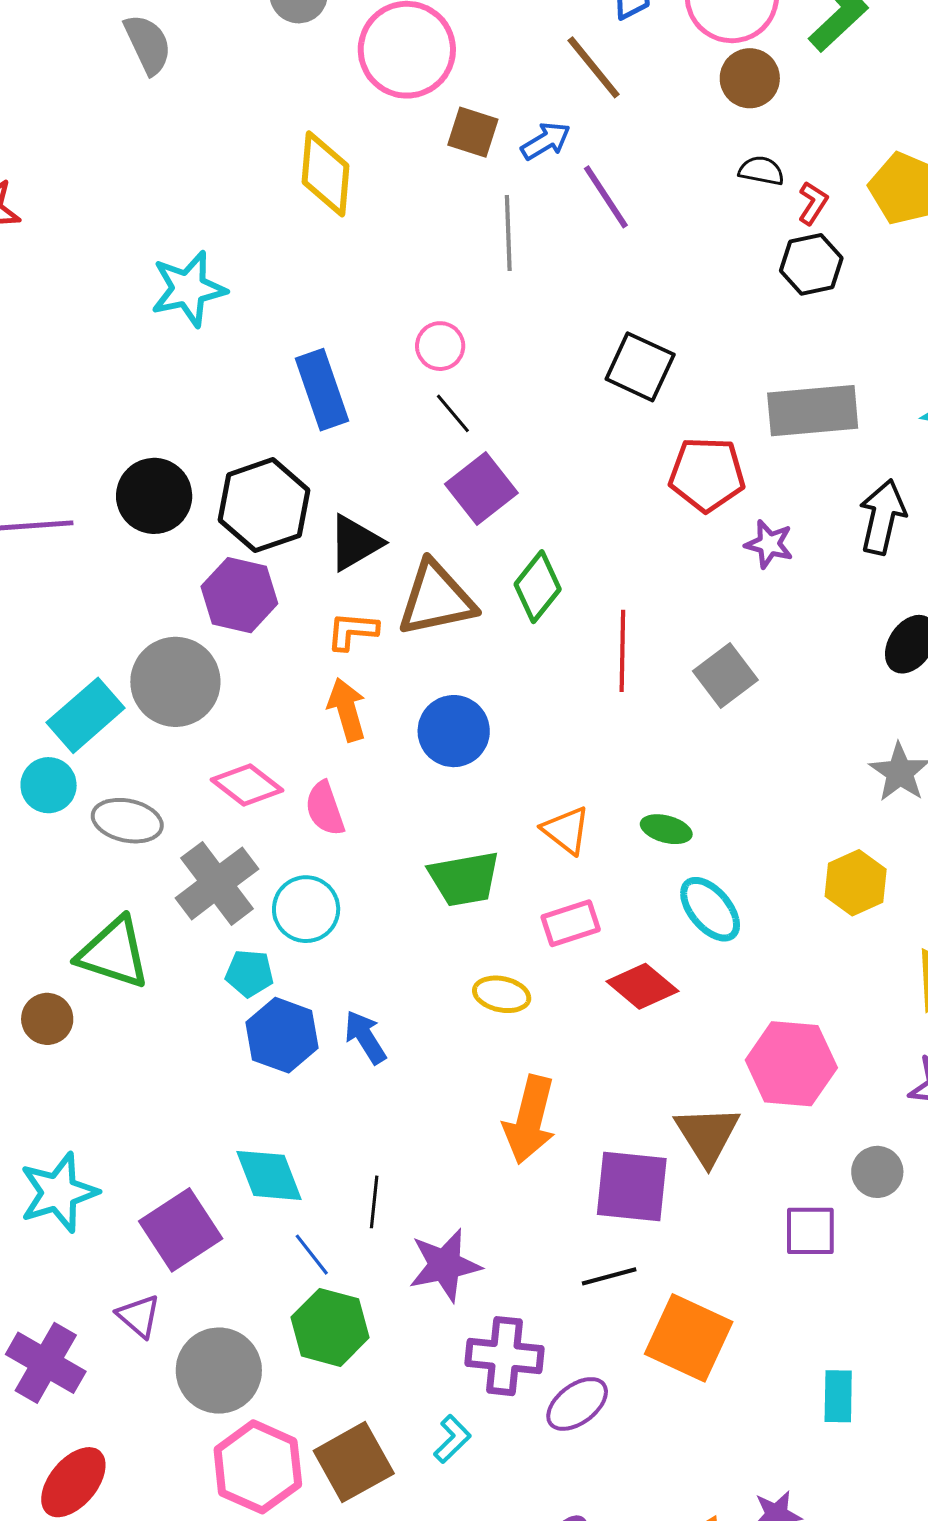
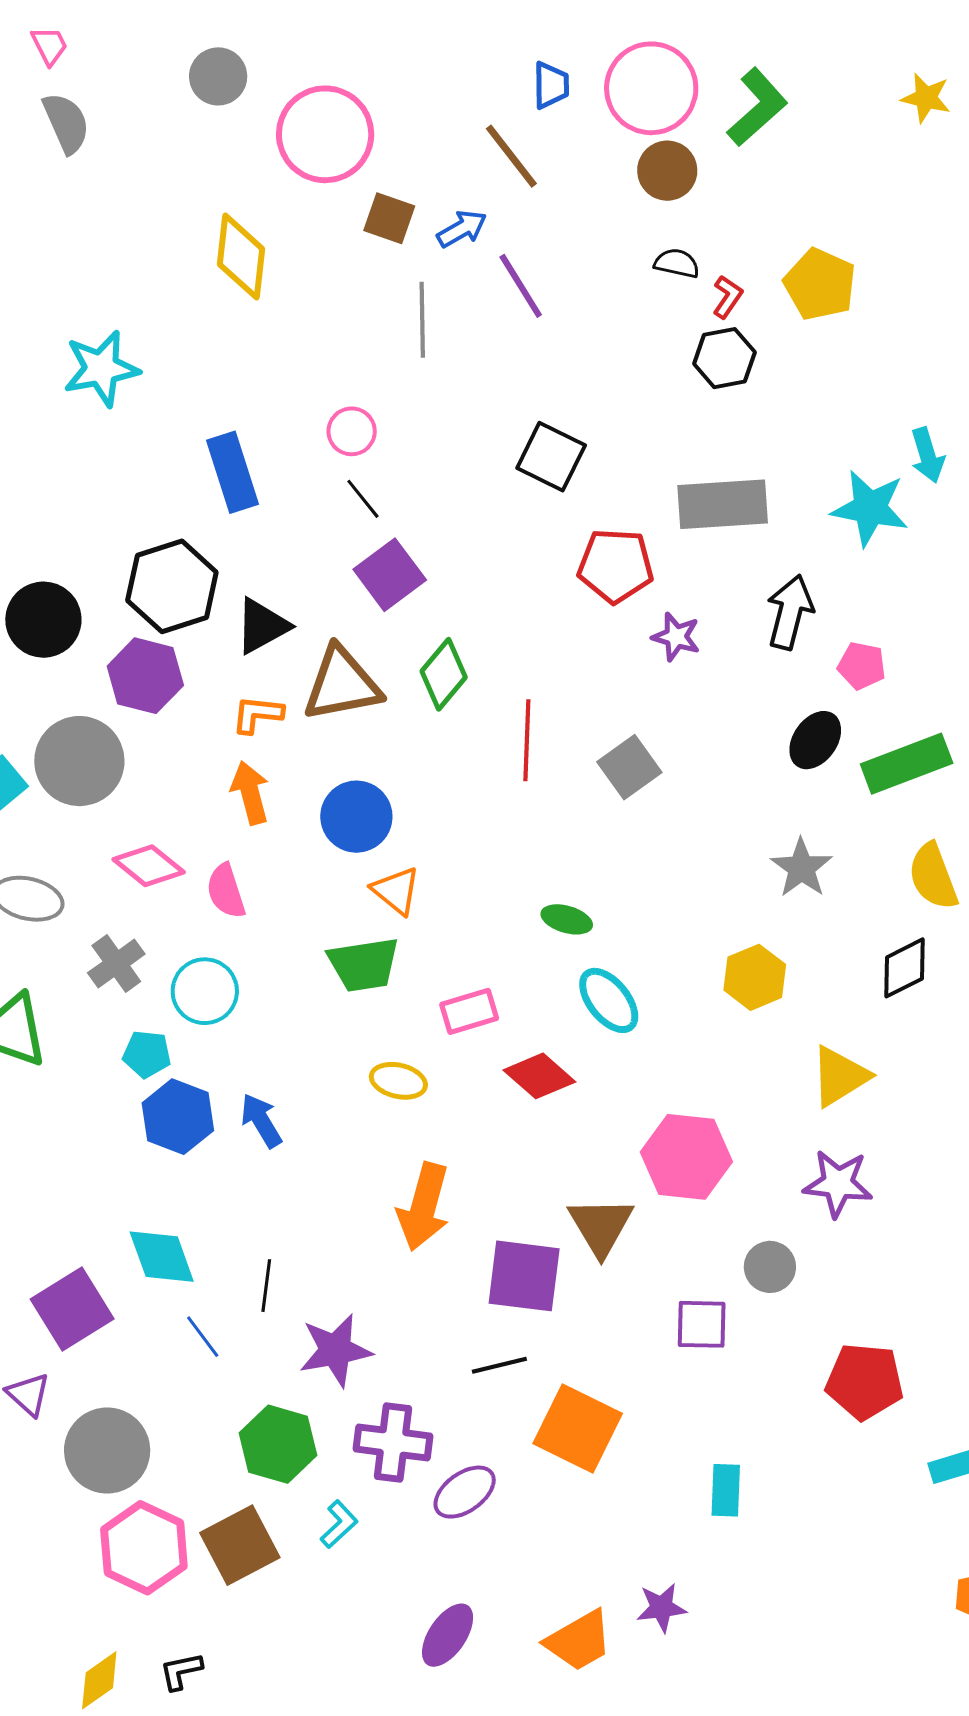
black circle: (154, 496) -> (43, 620), moved
orange triangle: (566, 830) -> (396, 891), moved
gray cross: (217, 883) -> (116, 963), size x0.7
green hexagon: (330, 1327) -> (278, 1444), moved

